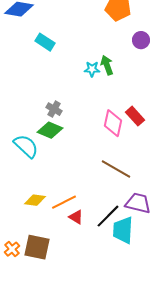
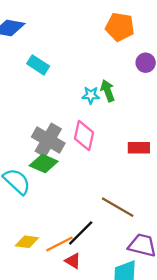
gray cross: (54, 109) -> (48, 140), size x1.8
red rectangle: (135, 116) -> (139, 148), turned -48
pink diamond: (113, 123) -> (84, 135), moved
black line: (108, 216) -> (81, 233), moved

